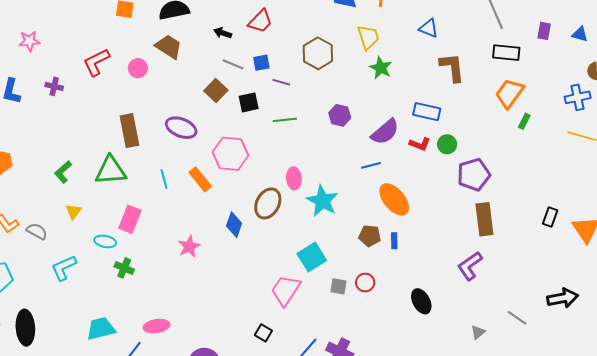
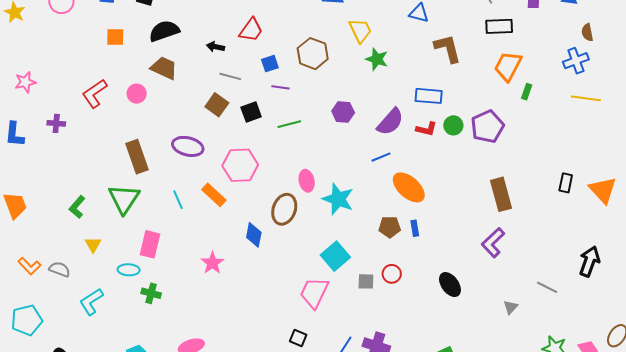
blue square: (261, 63) -> (270, 64), moved
green triangle: (111, 171) -> (124, 199), turned -44
purple pentagon: (474, 175) -> (487, 127), moved
black arrow: (563, 298) -> (589, 261), turned -52

